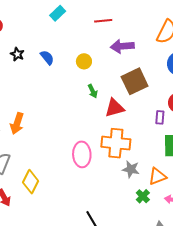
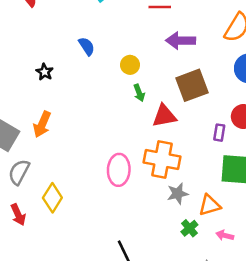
black star: (17, 54) -> (45, 72), moved
yellow circle: (84, 61) -> (130, 65), moved
gray star: (131, 169) -> (178, 194), turned -30

